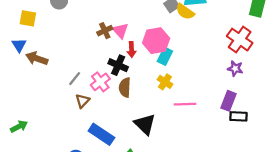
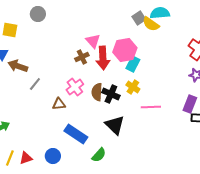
brown cross: (105, 31) -> (82, 57), moved
red arrow: (132, 50) -> (103, 58), size x1.6
black cross: (118, 65) -> (111, 94), moved
gray line: (75, 79) -> (35, 84), moved
brown triangle: (82, 101) -> (59, 104), turned 40

